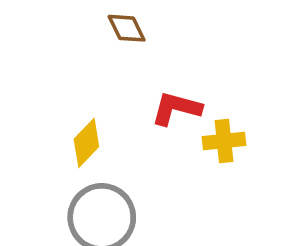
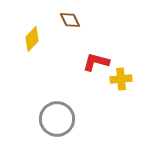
yellow diamond: (86, 143) -> (32, 39), moved

